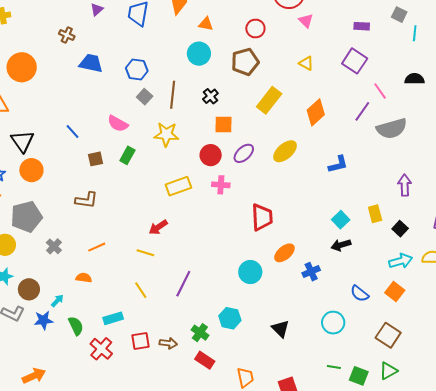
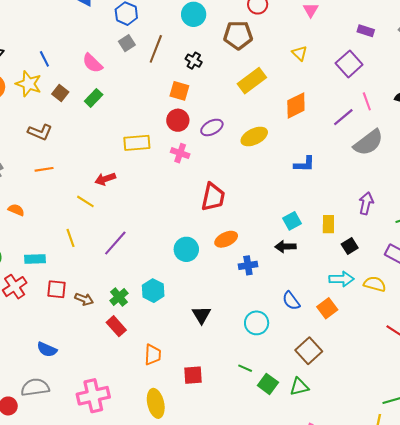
black cross: (210, 96) -> (194, 61), turned -35
orange square: (223, 124) -> (179, 91), moved
gray semicircle: (392, 129) -> (368, 142), turned -36
yellow star: (166, 134) -> (29, 84), moved
brown square: (96, 159) -> (60, 93), turned 35
orange line: (97, 247) -> (44, 169), moved

